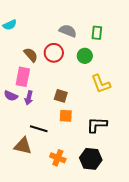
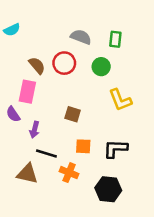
purple semicircle: (11, 96) -> (13, 114), turned 32
purple arrow: (29, 98) -> (35, 130), moved
orange square: (66, 116) -> (83, 146), moved
orange cross: (58, 158) -> (69, 173), moved

